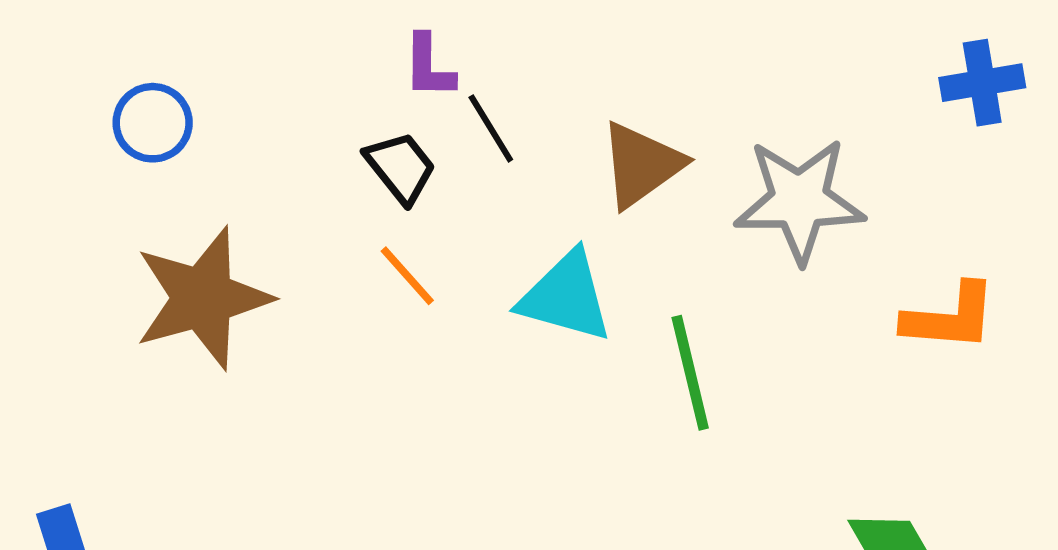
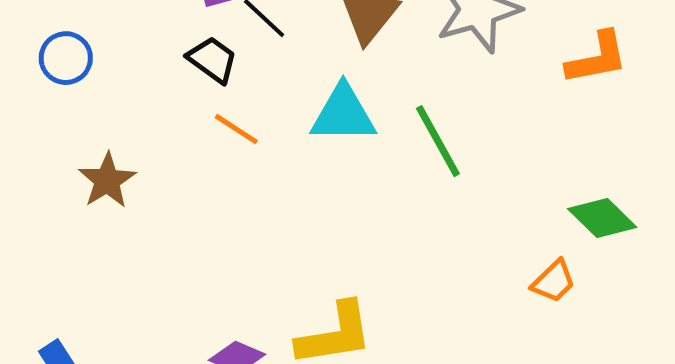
blue circle: (153, 123) -> (66, 58), moved
brown star: (203, 298) -> (107, 180), size x0.6

